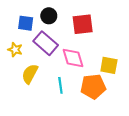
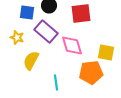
cyan line: (60, 85) -> (56, 82), moved

